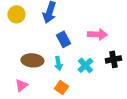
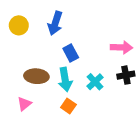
pink arrow: (97, 34) -> (121, 47), moved
cyan arrow: (58, 63) -> (65, 80), size x1.5

